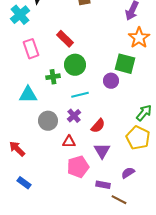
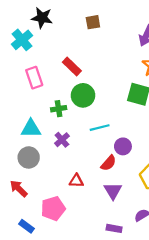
purple circle: (111, 81) -> (123, 146), moved
cyan line: (80, 95) -> (100, 128), moved
purple cross: (74, 116) -> (62, 140), moved
gray circle: (48, 121) -> (29, 157), moved
pink pentagon: (78, 167) -> (53, 209), moved

